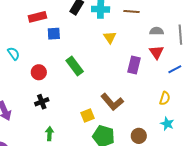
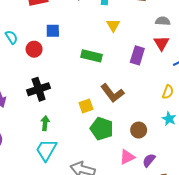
blue square: (54, 34) -> (53, 31), moved
green rectangle: (75, 66) -> (92, 56), moved, turned -42
red circle: (39, 72) -> (34, 49), moved
black cross: (42, 102) -> (39, 89), size x1.5

